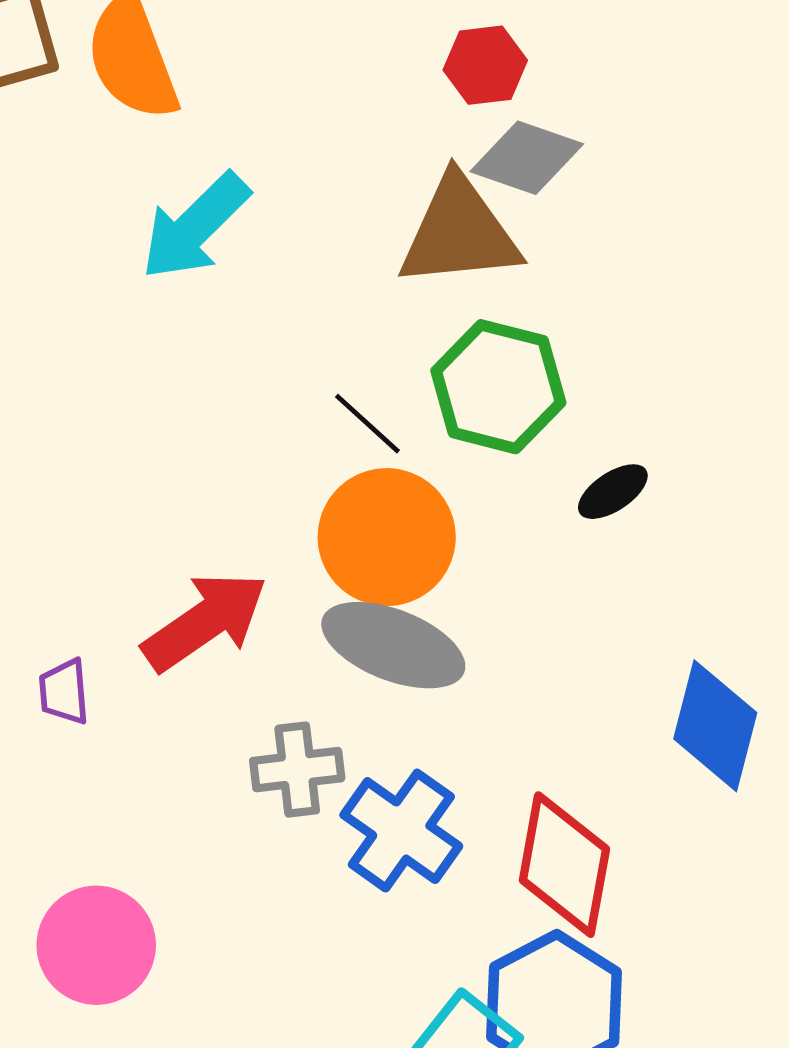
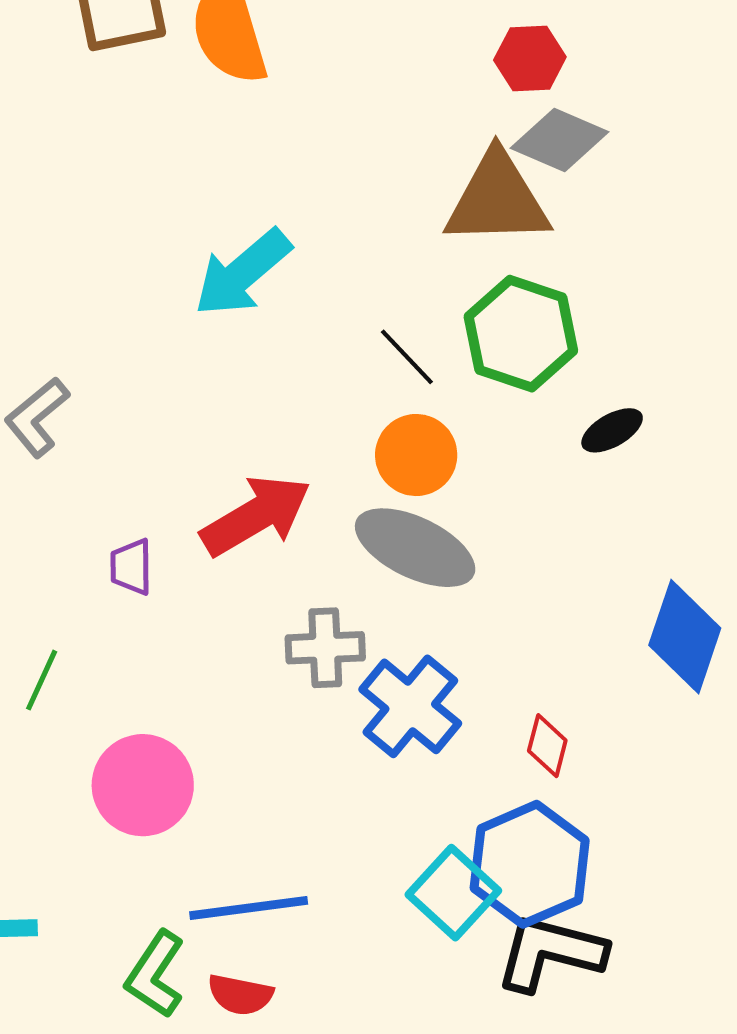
cyan arrow: (195, 226) -> (242, 273), moved
orange circle: (387, 537) -> (416, 455), size x0.7
red diamond: (564, 865) -> (547, 746), size x0.5

